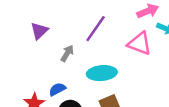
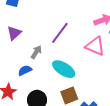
cyan ellipse: (102, 73) -> (64, 69), turned 35
blue semicircle: (57, 89) -> (25, 70), moved

